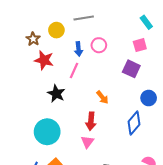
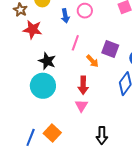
purple square: (131, 69) -> (110, 49), moved
pink line: (74, 71) -> (75, 43), moved
cyan circle: (47, 132) -> (43, 86), moved

